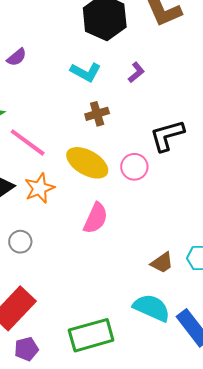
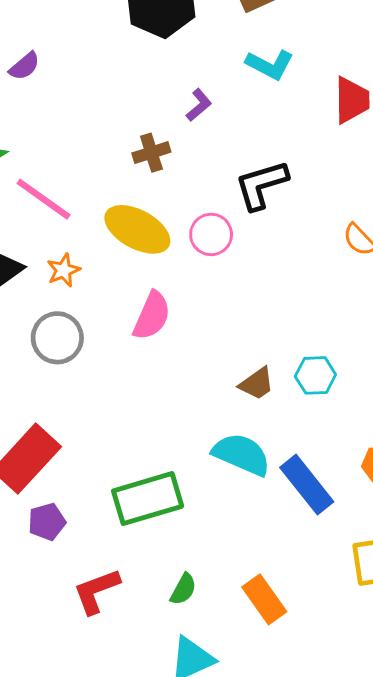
cyan L-shape: (86, 72) -> (270, 65), moved
purple L-shape: (136, 72) -> (199, 105), moved
orange star: (40, 188) -> (63, 270), size x0.7
gray circle: (20, 242) -> (57, 338), moved, size x1.4

